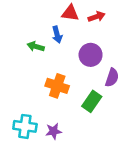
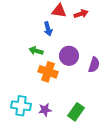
green arrow: (36, 47) -> (36, 51), moved
purple circle: (91, 55) -> (69, 56), moved
green rectangle: (92, 101) -> (76, 112), moved

